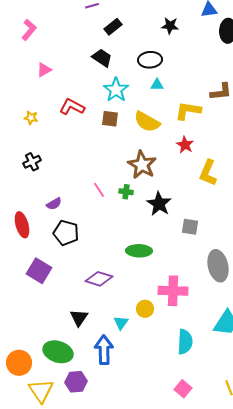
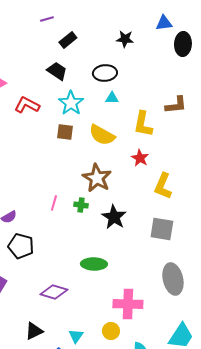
red L-shape: (72, 107) -> (27, 105), moved
yellow L-shape: (188, 111) -> (143, 124), turned -88
pink line: (99, 190) -> (54, 203), turned 49
gray square: (190, 227) -> (162, 229), moved, size x1.4
yellow circle: (145, 309) -> (111, 331), moved
black triangle: (79, 318) -> (34, 331), turned 30

